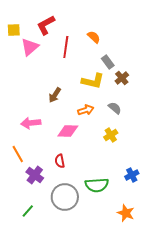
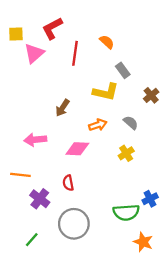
brown cross: (122, 78) -> (151, 95), moved
orange line: (18, 154) -> (20, 175), turned -54
green semicircle: (97, 185) -> (126, 212), moved

